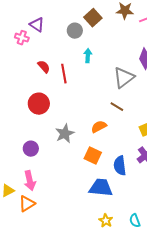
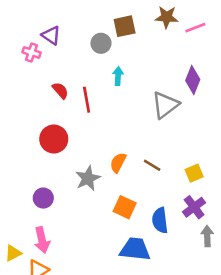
brown square: (93, 18) -> (125, 26), turned 30
brown line: (117, 107) -> (152, 165), moved
orange semicircle: (99, 127) -> (118, 163), moved, turned -35

